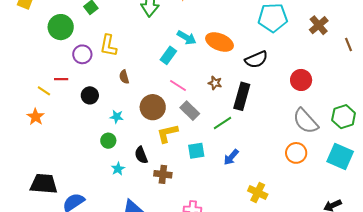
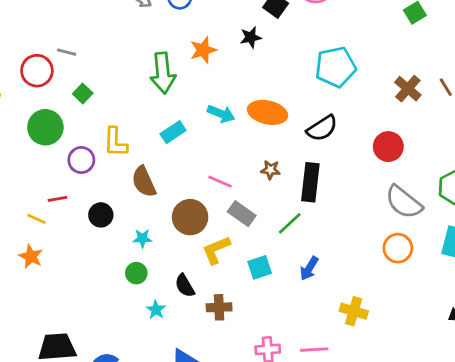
brown cross: (319, 25) -> (408, 89), moved
cyan rectangle: (168, 55) -> (173, 132), moved, turned 30
brown semicircle: (124, 77) -> (144, 182), size x1.6

